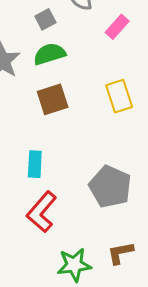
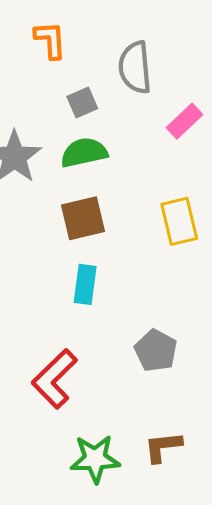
cyan rectangle: (35, 164) -> (85, 284), moved
gray pentagon: (110, 187) -> (156, 351), size x0.7

